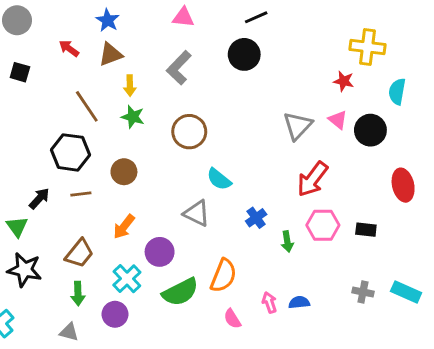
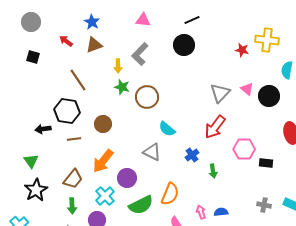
red star: (344, 81) -> (242, 50), moved
yellow arrow: (130, 86) -> (118, 66), moved
green star: (133, 117) -> (122, 87), moved
red arrow: (313, 179) -> (215, 127), moved
black arrow: (39, 198) -> (43, 129), moved, turned -140
pink hexagon: (323, 225) -> (244, 149), moved
orange arrow: (124, 227) -> (103, 161), size x1.4
black star: (24, 270) -> (36, 190), turned 30

